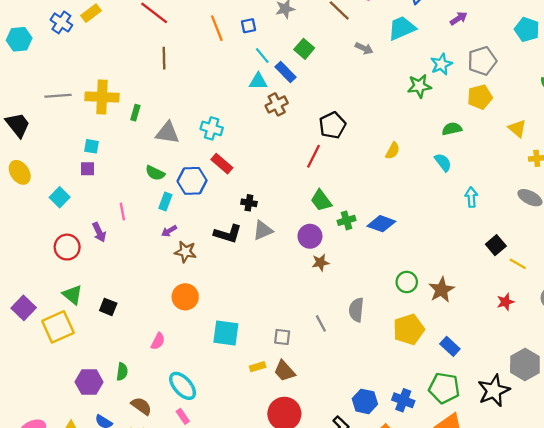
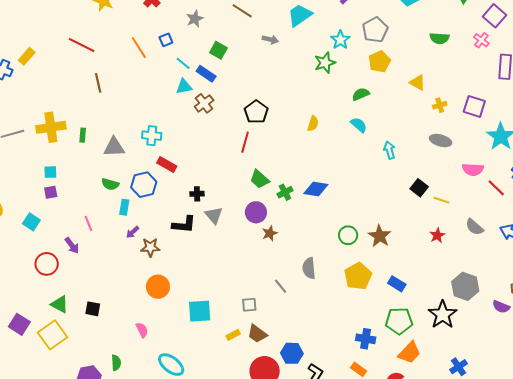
gray triangle: (263, 230) -> (214, 215), turned -36
pink semicircle: (158, 341) -> (142, 330), turned -42
blue hexagon: (365, 401) -> (292, 353), moved

